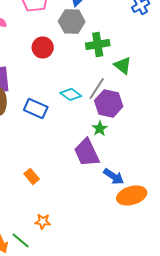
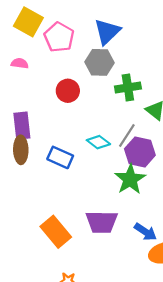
green star: (100, 128) -> (130, 179), size x1.8
purple trapezoid: (87, 152) -> (102, 222), moved, turned -64
orange rectangle: (32, 176) -> (56, 232), size x1.8

